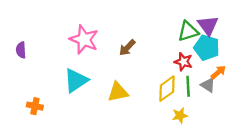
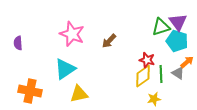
red star: (183, 62) -> (147, 60), moved
yellow triangle: (118, 92) -> (79, 94), moved
orange cross: (35, 106) -> (30, 91), size x1.6

